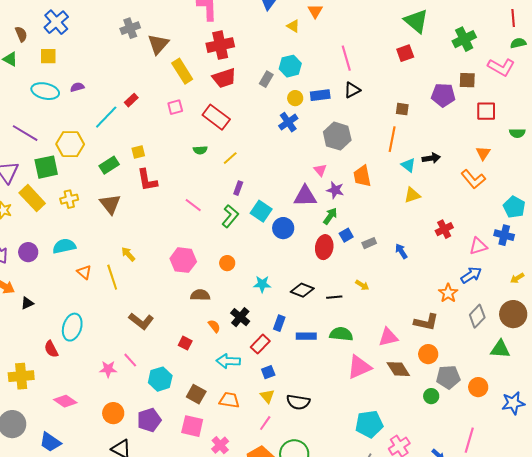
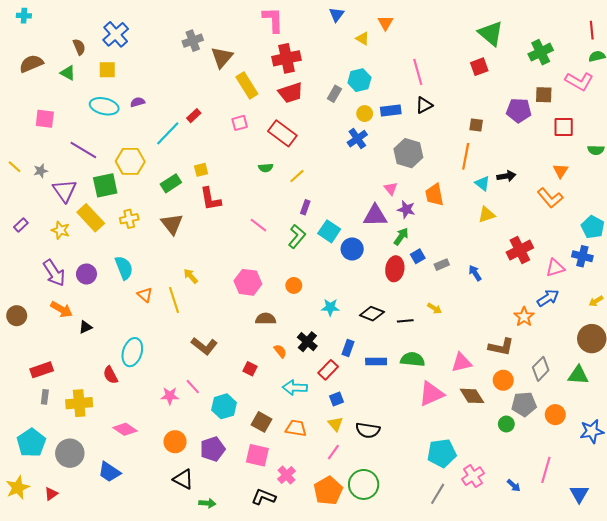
red cross: (444, 229) -> (520, 250), size x1.4
cyan semicircle: (64, 246) -> (124, 268), turned 80
gray diamond: (477, 316) -> (541, 369), moved

